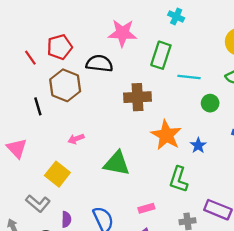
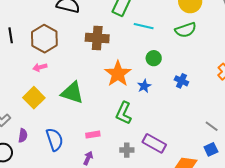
brown hexagon: (65, 85) -> (44, 39), moved
green circle: (210, 103) -> (154, 58), moved
yellow square: (57, 174) -> (34, 98), moved

